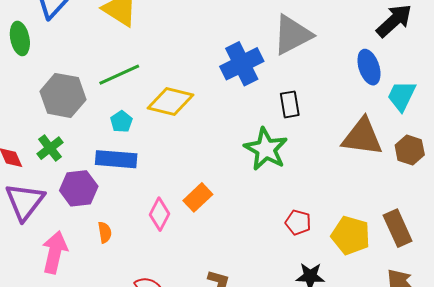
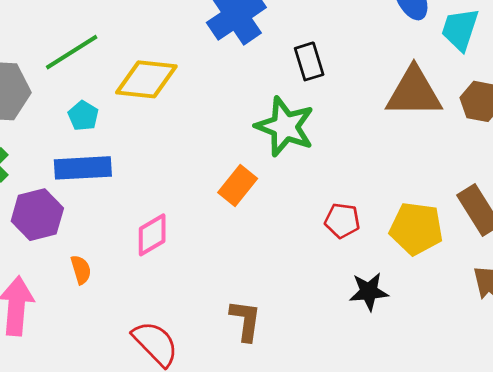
orange rectangle: (198, 197) -> (238, 185), moved
pink diamond: (160, 214) -> (152, 235), turned 40

